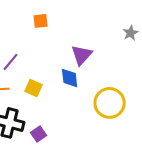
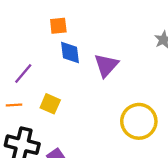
blue diamond: (70, 78) -> (70, 53), moved

